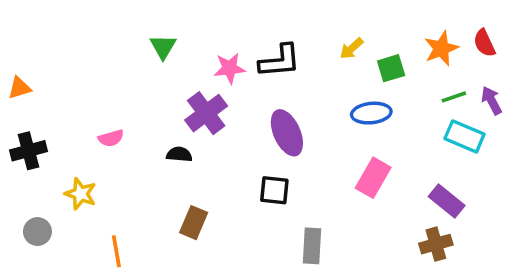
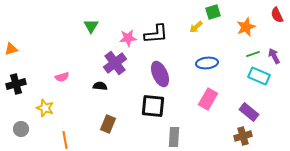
red semicircle: (484, 43) -> (277, 15), moved
green square: (391, 68) -> (213, 12), moved
black square: (274, 190) -> (153, 106), size x1.4

